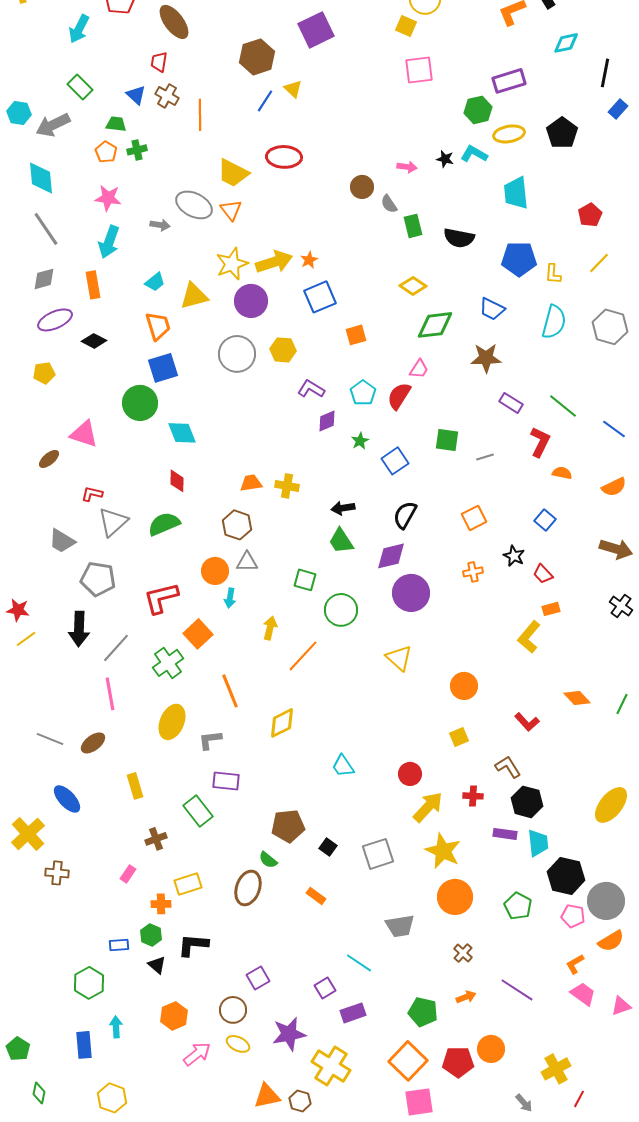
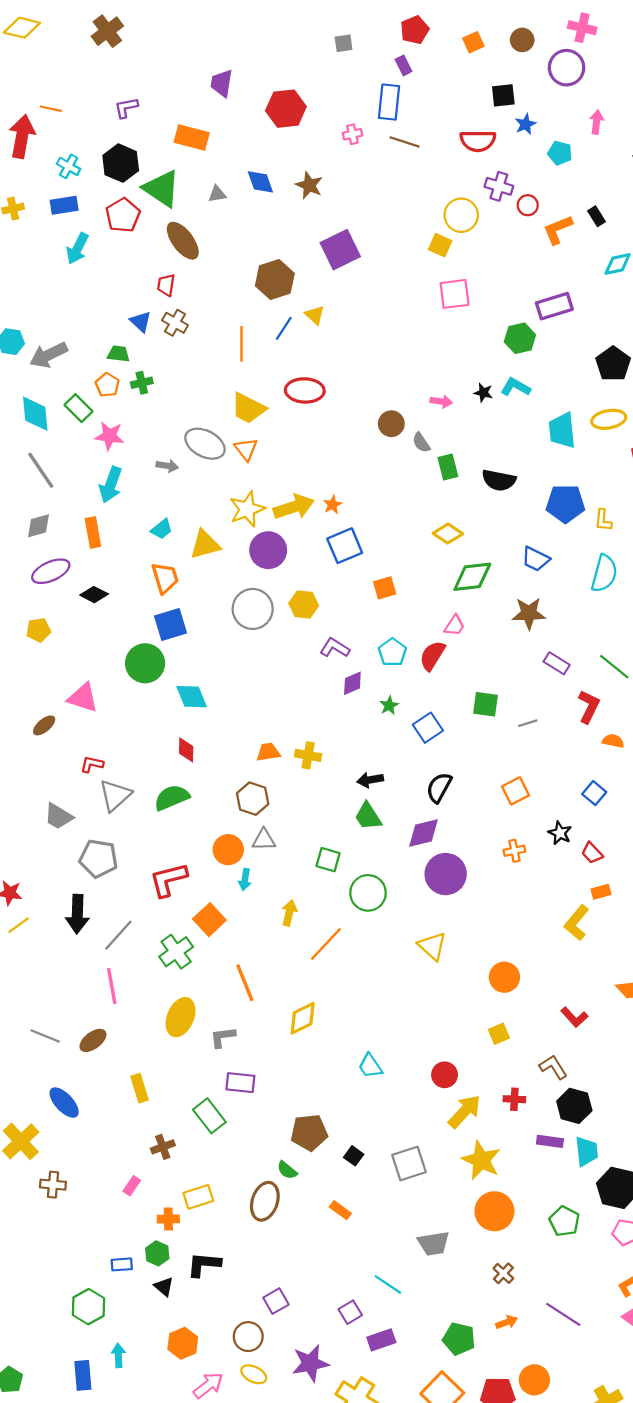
green rectangle: (80, 87) -> (78, 408), moved
orange line: (200, 115) -> (242, 344), moved
yellow ellipse: (509, 134) -> (609, 419), moved

